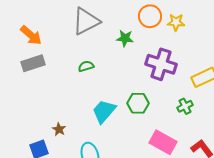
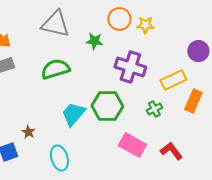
gray triangle: (86, 21) -> (55, 24), turned 40
green semicircle: (86, 66) -> (55, 69), size x1.8
green hexagon: (138, 103) -> (107, 106), size x1.4

